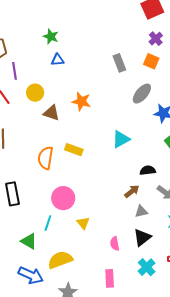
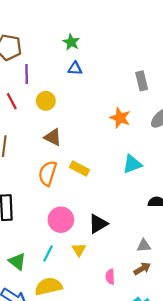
orange star: (81, 101) -> (120, 118), moved
brown triangle: (51, 113) -> (53, 137), moved
brown arrow: (132, 191) -> (142, 269), moved
cyan line: (48, 223) -> (48, 253), moved
black triangle: (142, 237) -> (98, 224), moved

